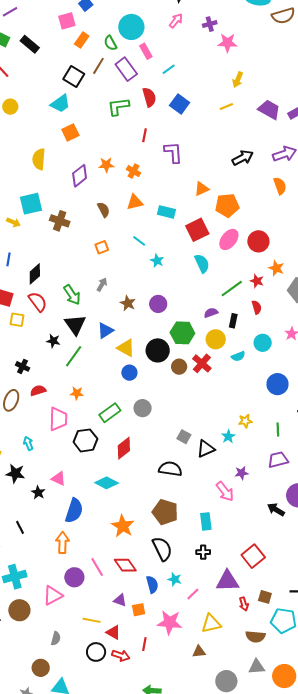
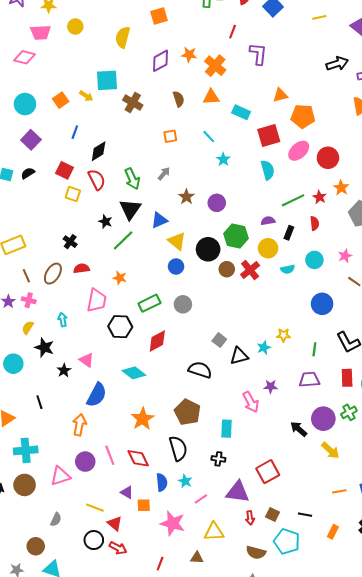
black arrow: (243, 158) -> (337, 64), moved
orange cross: (133, 171) -> (215, 66), size x1.5
red line: (144, 644) -> (160, 564), moved

